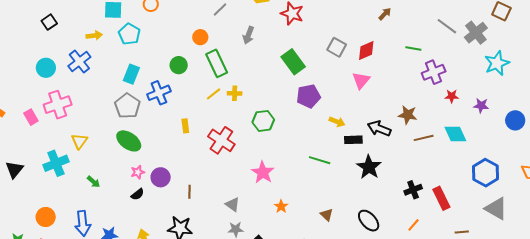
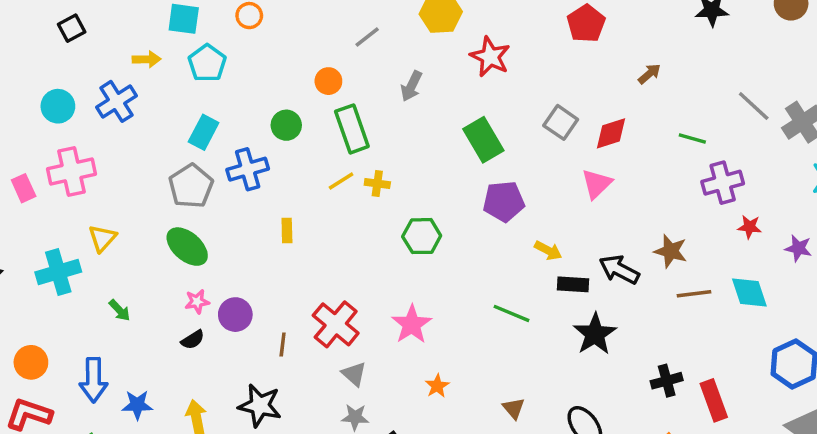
red cross: (221, 140) -> (336, 324), moved

